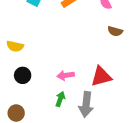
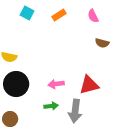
black circle: (23, 75) -> (16, 84), size x1.6
green arrow: (60, 99) -> (51, 106), turned 64

